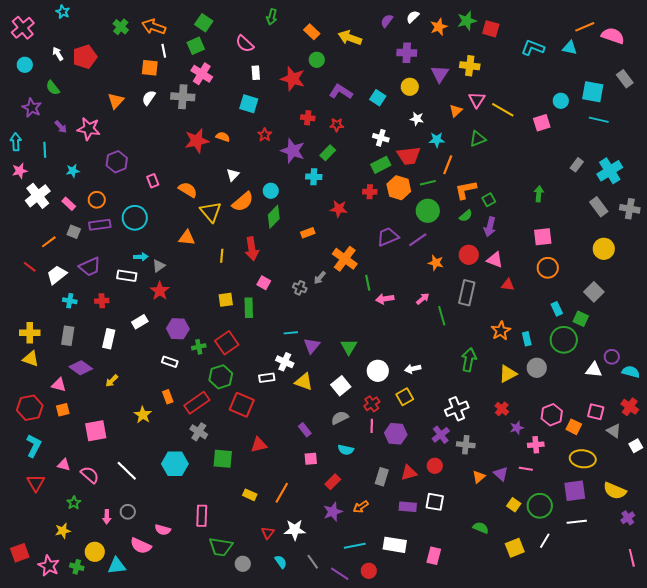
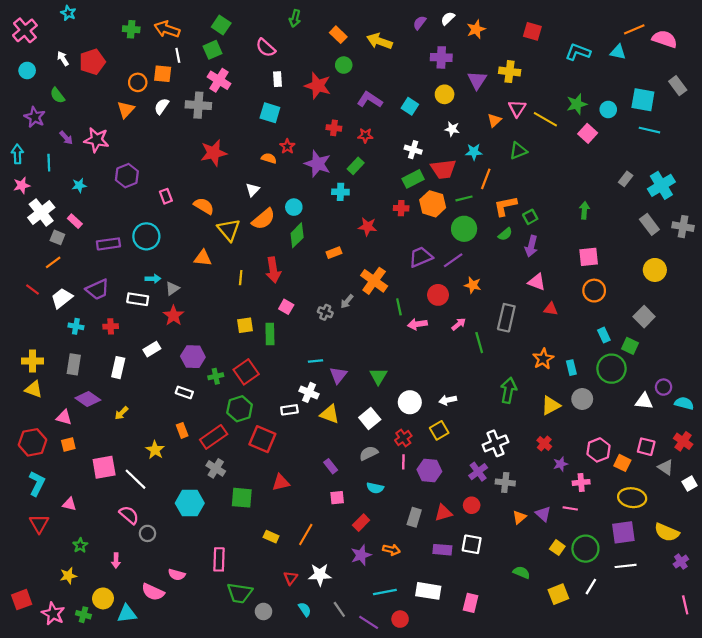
green star: (467, 21) -> (577, 104), moved
green cross: (121, 27) -> (131, 29), turned -35
pink square: (542, 123) -> (588, 133), turned -30
orange semicircle: (223, 137) -> (269, 158), moved
orange circle: (97, 200) -> (138, 82), moved
gray square: (74, 232) -> (57, 237), moved
red circle: (469, 255) -> (438, 295), moved
white line: (127, 471) -> (136, 479), moved
pink semicircle: (90, 475) -> (129, 515), moved
orange arrow: (361, 507) -> (391, 550), turned -133
gray circle: (128, 512) -> (147, 533), moved

